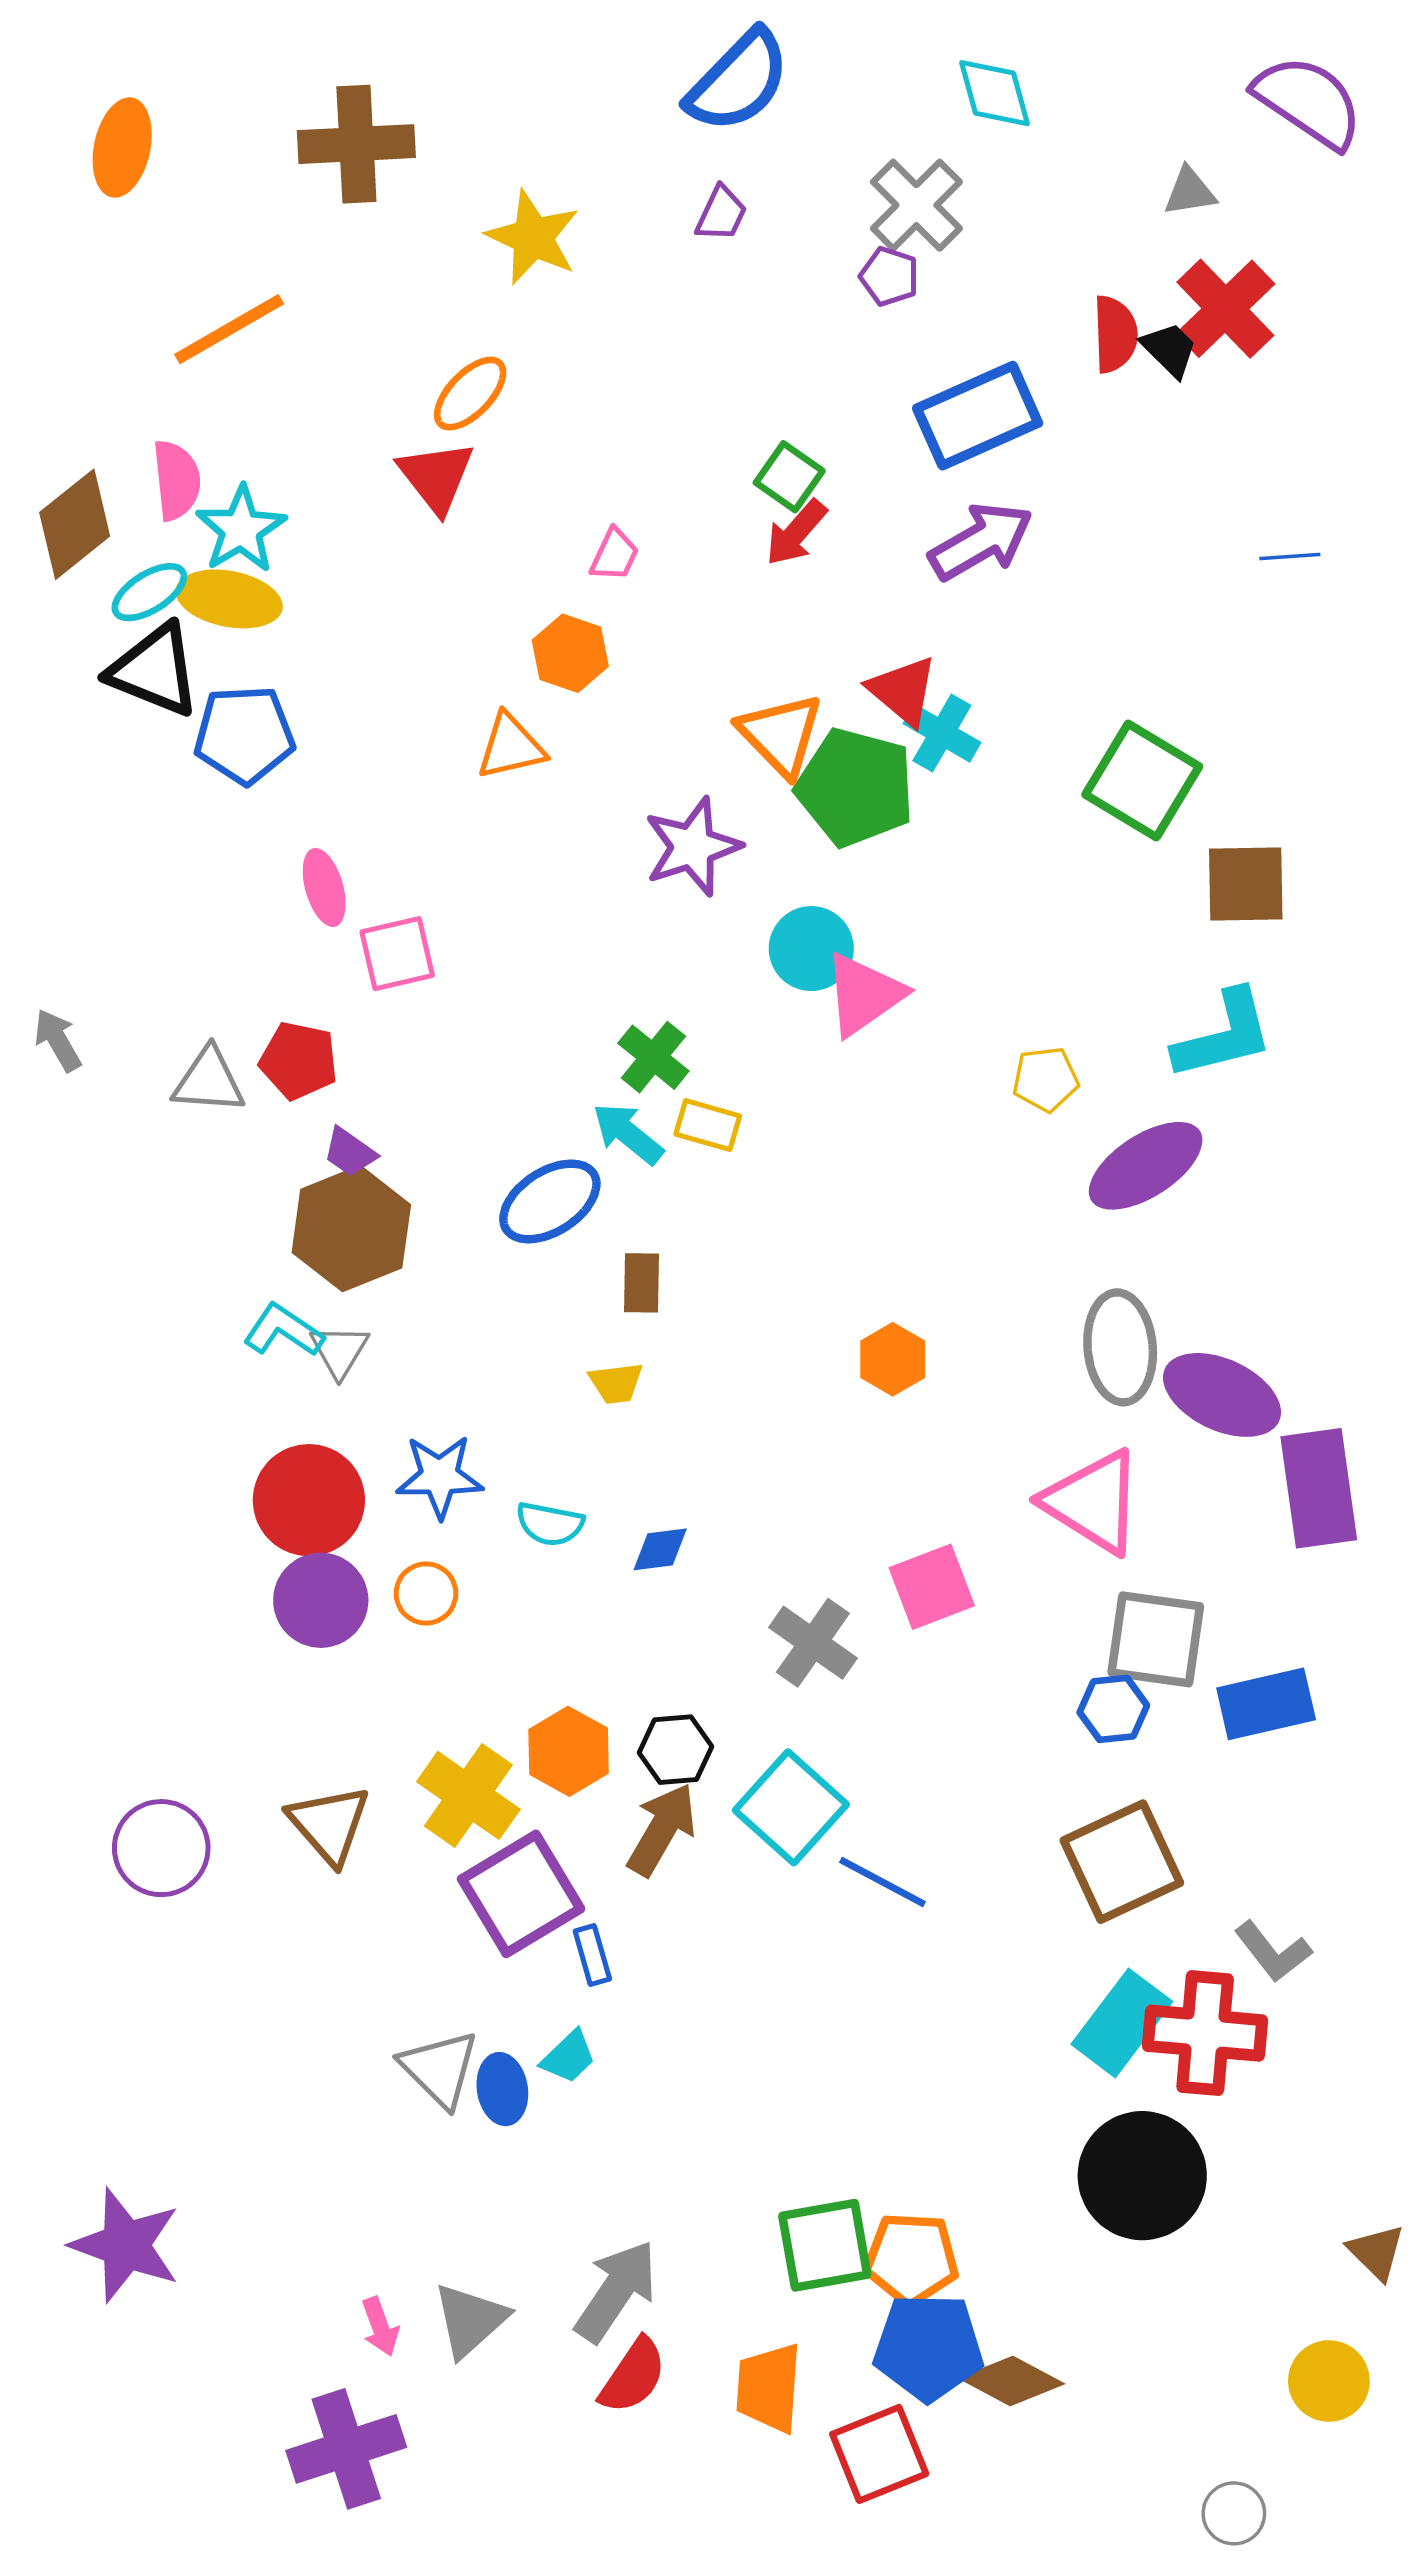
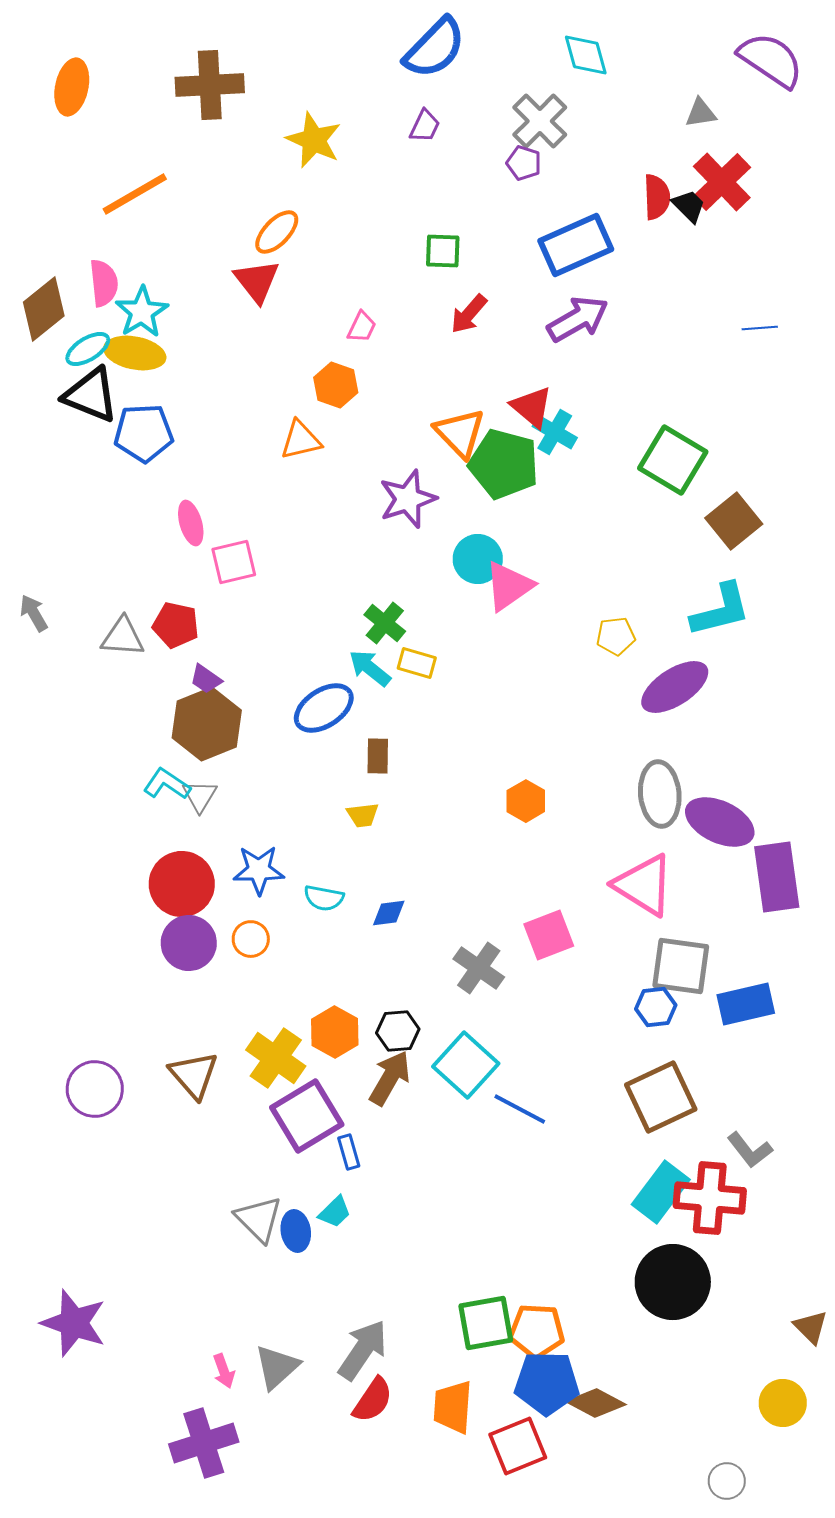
green square: (789, 477) -> (443, 251), moved, turned -33
brown square: (1246, 884) -> (734, 521), turned -38

